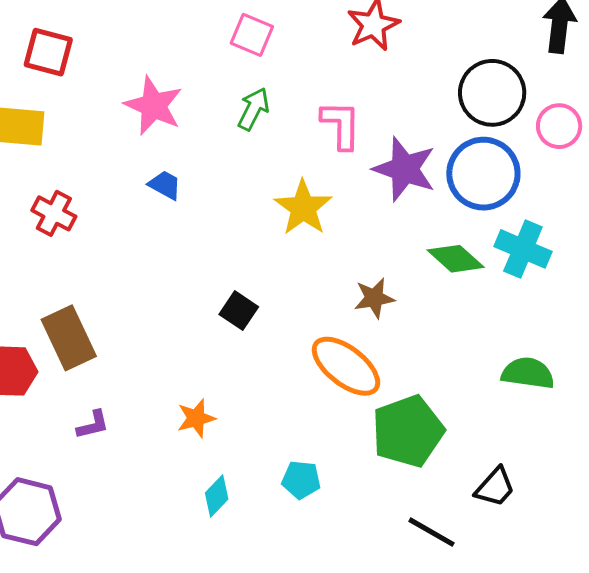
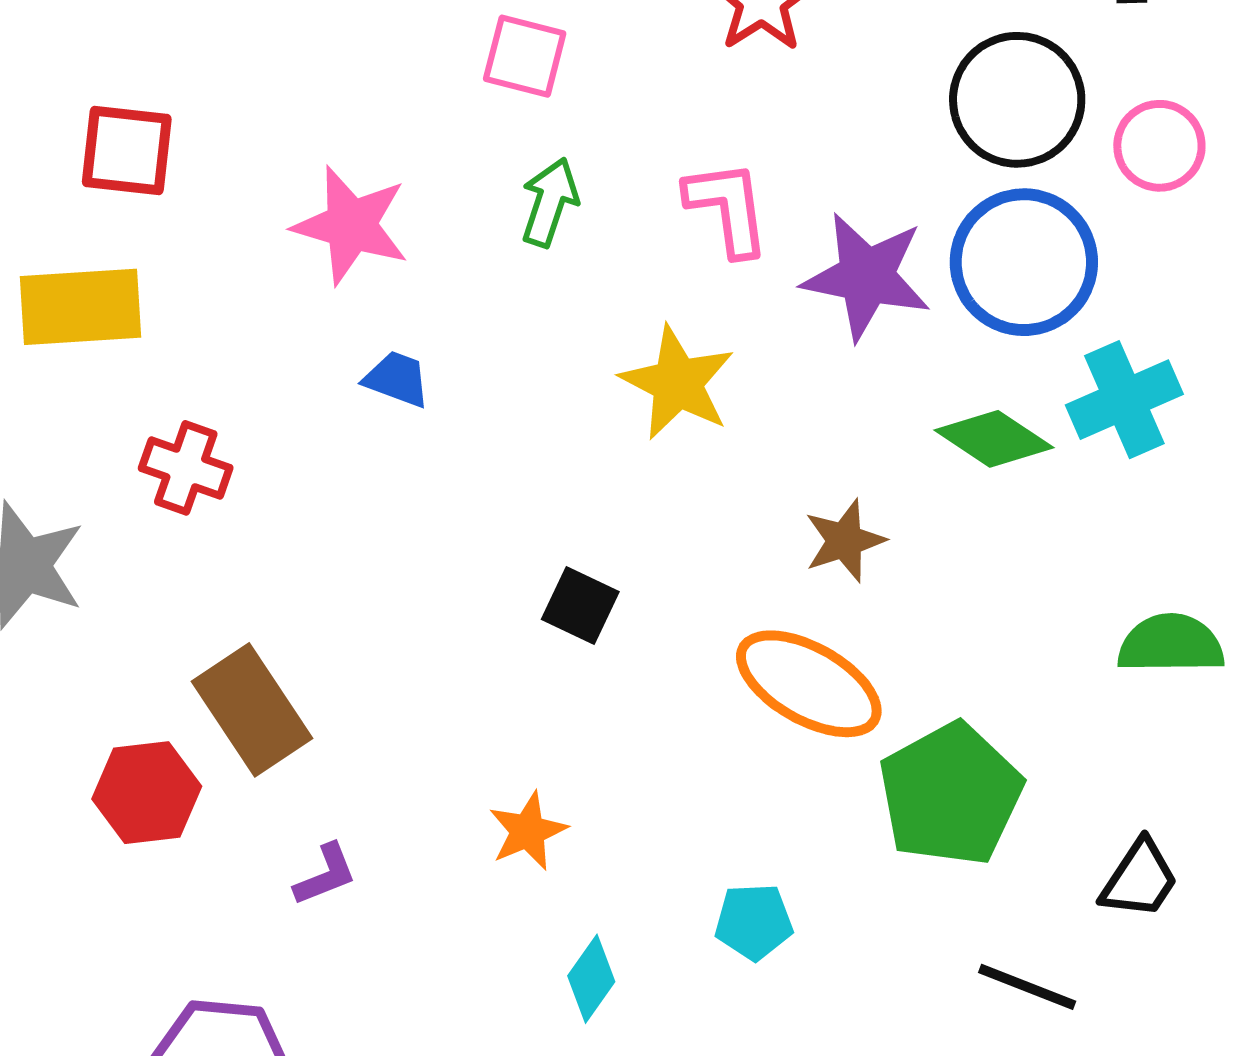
cyan cross: (523, 249) -> (1124, 400), turned -38

